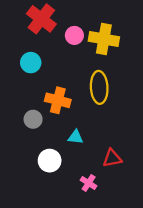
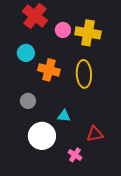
orange cross: (58, 100) -> (49, 70), moved
white circle: (50, 161) -> (42, 136), size x1.4

